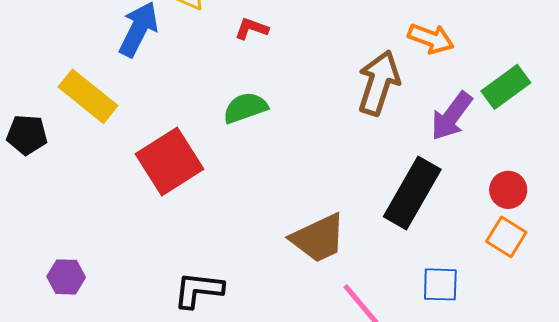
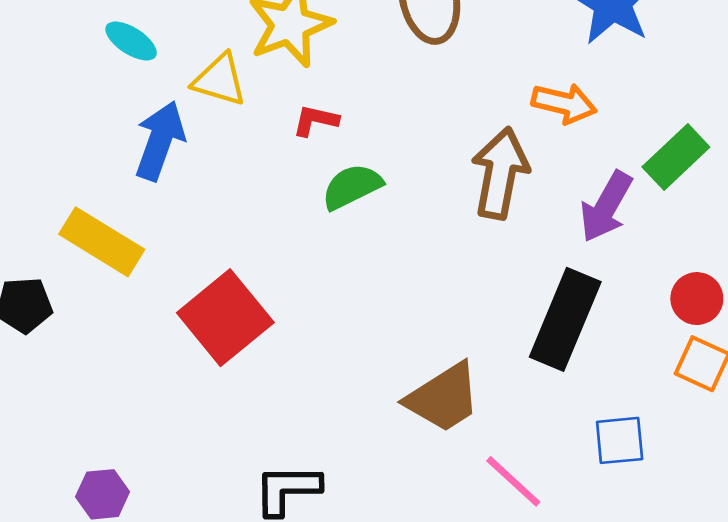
green semicircle: (245, 108) -> (352, 187), moved

